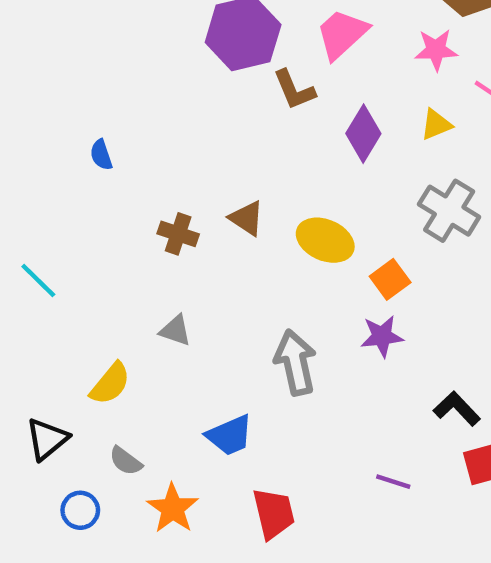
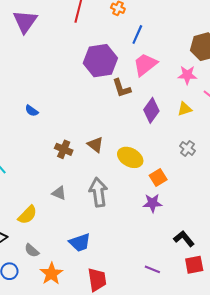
blue semicircle: (101, 155) -> (32, 111), turned -40
gray cross: (449, 211) -> (187, 148), size x0.6
gray arrow: (295, 362) -> (98, 192), moved

